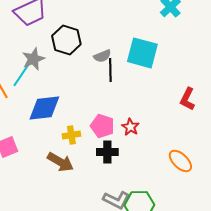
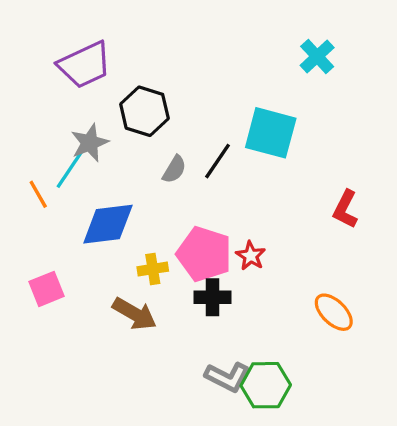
gray semicircle: (102, 56) -> (174, 169), moved, turned -36
black line: (110, 70) -> (218, 161), turned 35
pink pentagon: (102, 126) -> (204, 254), size x1.4

